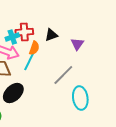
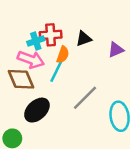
purple triangle: (77, 44) -> (116, 50), turned 32
gray line: (63, 75) -> (85, 98), moved

